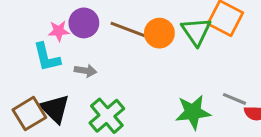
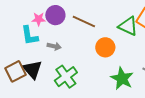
green triangle: (196, 31) -> (128, 26), turned -35
orange circle: (159, 33) -> (105, 47), moved
green star: (193, 112) -> (122, 78), turned 30

